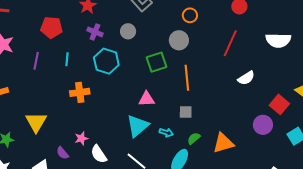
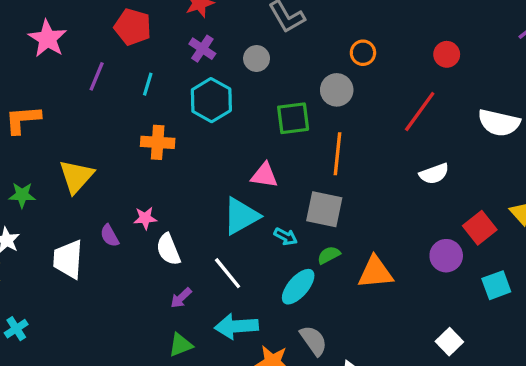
gray square: (186, 112) -> (324, 209), size x1.6

